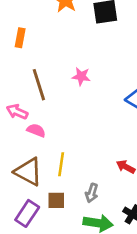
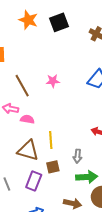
pink star: (81, 76) -> (53, 81), moved

